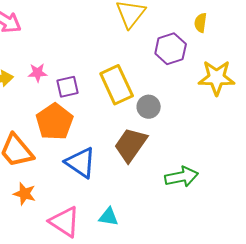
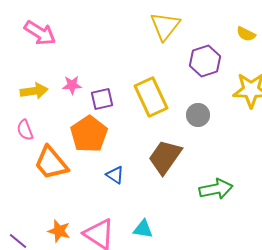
yellow semicircle: (201, 23) -> (246, 34), moved, turned -72
gray circle: (149, 107) -> (198, 115), moved
blue triangle: (81, 163) -> (115, 175), size x0.6
orange star: (25, 194) -> (59, 231), moved

